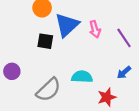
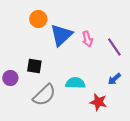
black square: (45, 41) -> (34, 66), moved
red star: (107, 97) -> (98, 102), turned 30

